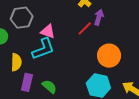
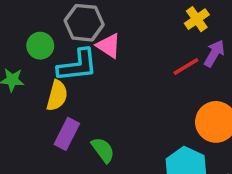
pink triangle: (48, 31) -> (109, 46), moved
cyan L-shape: (43, 49) -> (77, 65), moved

